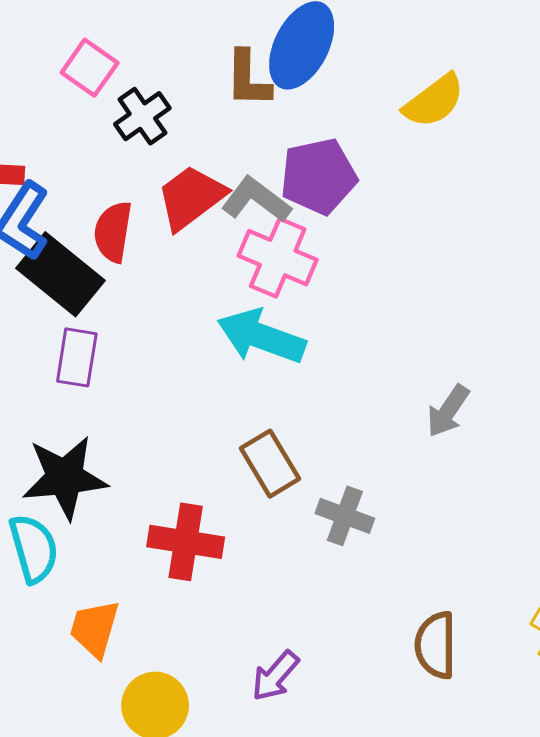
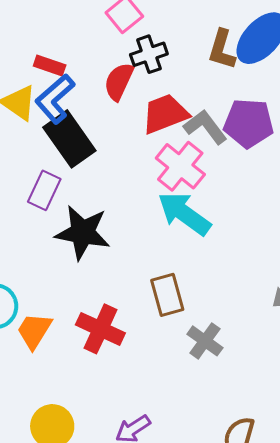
red semicircle: (113, 232) -> (119, 81), moved
pink cross: (278, 258) -> (180, 166), moved
purple rectangle: (77, 357) -> (44, 190), moved
black star: (65, 477) -> (83, 233), moved
orange trapezoid: (95, 629) -> (34, 331), moved

